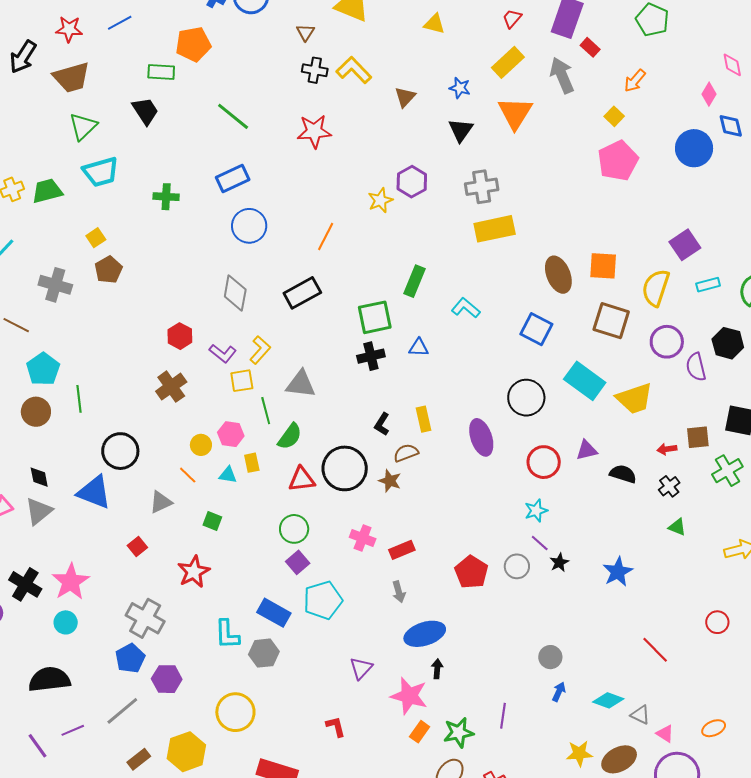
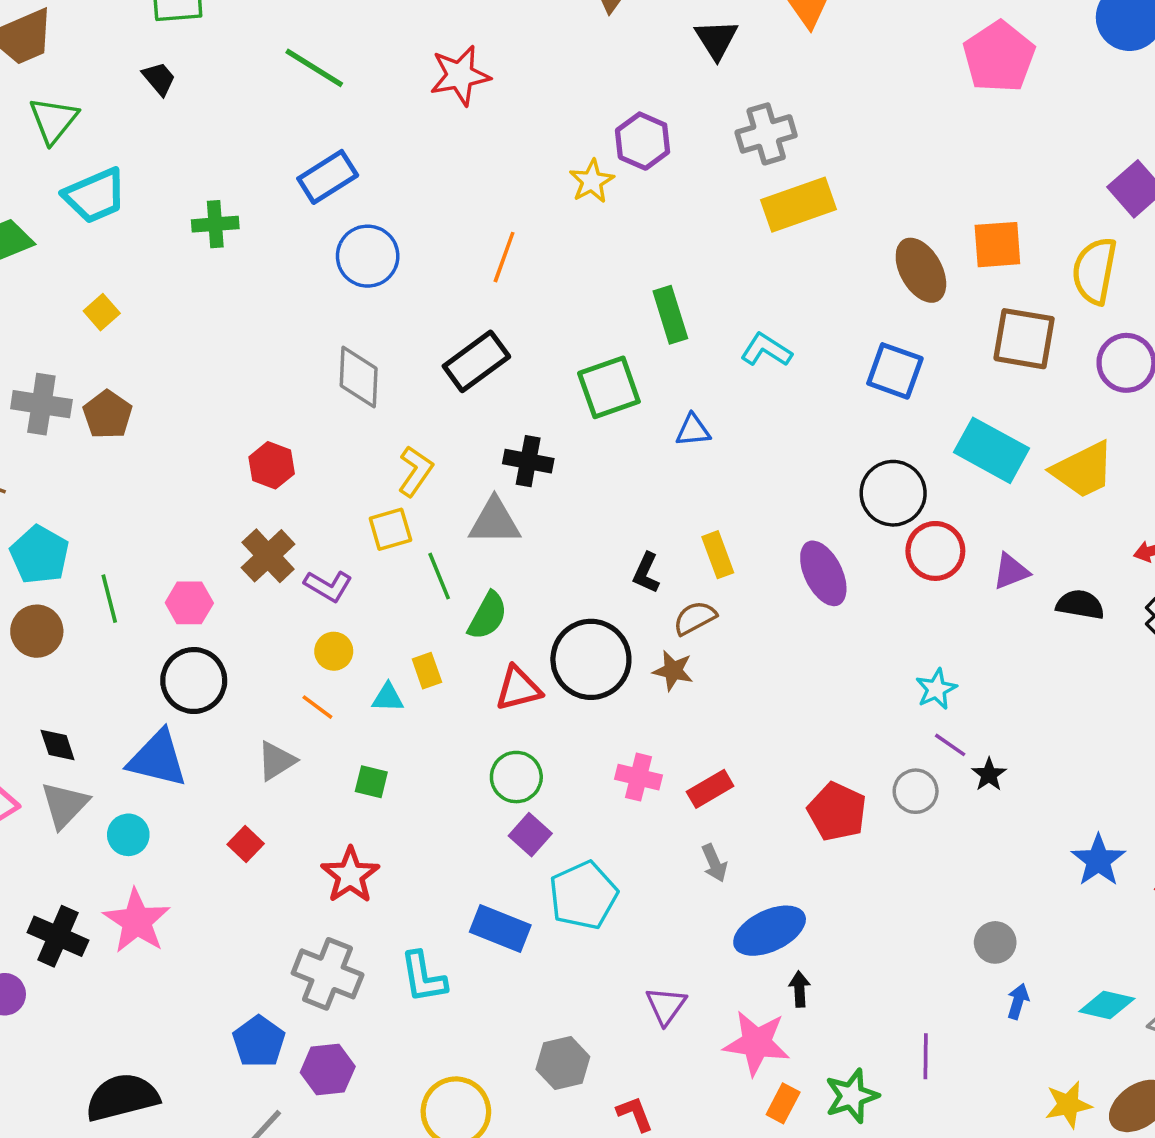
black trapezoid: (145, 111) -> (159, 79), size x0.7
brown pentagon: (109, 270) -> (108, 415), moved
green rectangle: (415, 281) -> (670, 315), turned -32
purple L-shape: (223, 353) -> (328, 586), moved
black cross: (371, 356) -> (528, 461), moved, turned 32
pink hexagon: (231, 434) -> (189, 603), moved
red circle: (544, 462) -> (935, 551), moved
blue star: (618, 572) -> (1098, 860), moved
gray cross: (145, 618) -> (328, 974), moved
cyan circle: (66, 622) -> (128, 835), moved
gray hexagon: (264, 653) -> (563, 1063), moved

